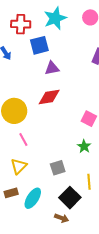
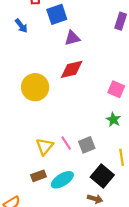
pink line: (23, 140) -> (66, 143), moved
cyan ellipse: (33, 198) -> (62, 180), turned 30

